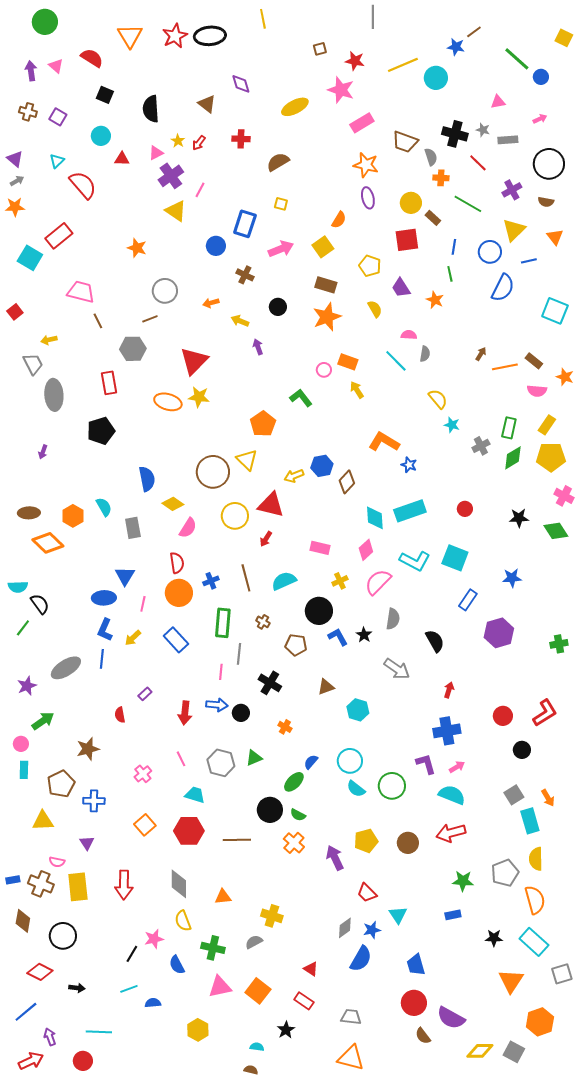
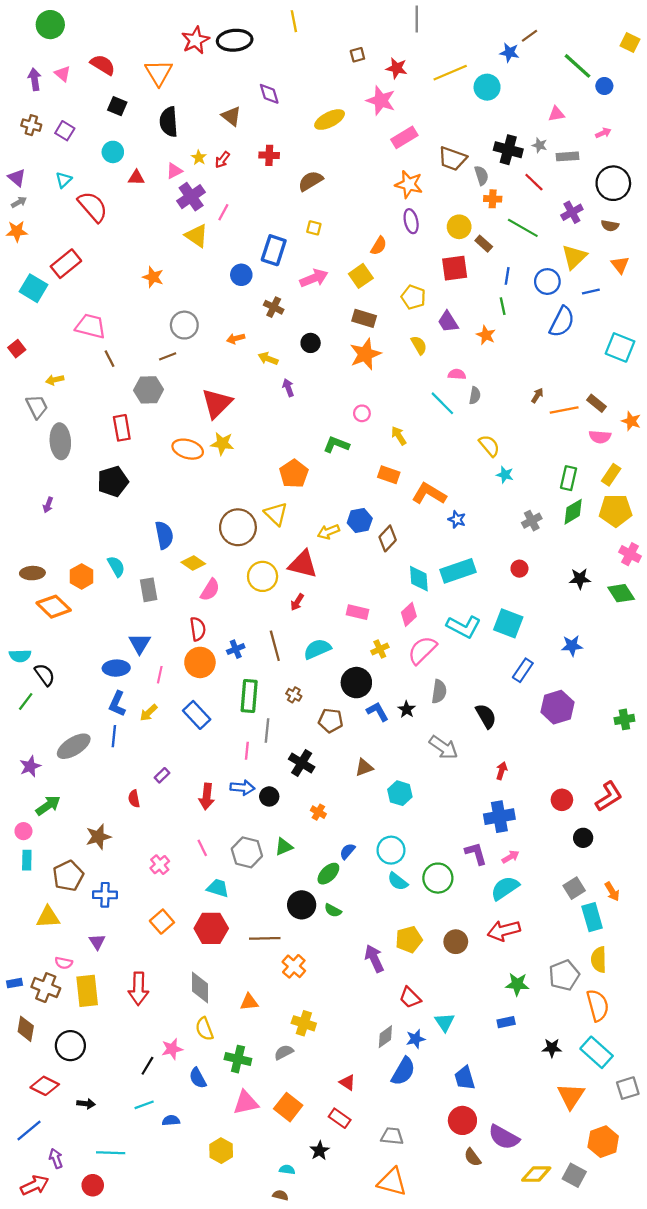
orange triangle: (130, 36) -> (159, 73), moved
orange rectangle: (348, 362) -> (389, 475), moved
green L-shape: (301, 398) -> (336, 445), turned -30
gray cross: (481, 446) -> (532, 521), moved
cyan semicircle: (452, 795) -> (505, 888), turned -56
orange cross: (294, 843) -> (294, 966), moved

